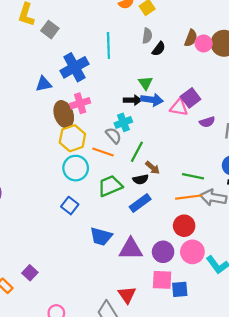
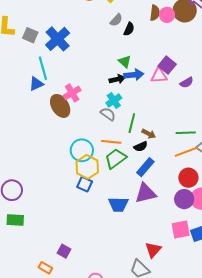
gray semicircle: (147, 36) -> (116, 20), turned 48
cyan line: (108, 46) -> (43, 68), moved
blue cross: (74, 67) -> (58, 39), moved
yellow hexagon: (72, 138) -> (87, 167), moved
orange line: (103, 152) -> (111, 142), moved
purple triangle: (131, 249) -> (146, 193), moved
purple circle: (163, 252) -> (184, 199), moved
red triangle: (127, 295) -> (153, 250), turned 30

